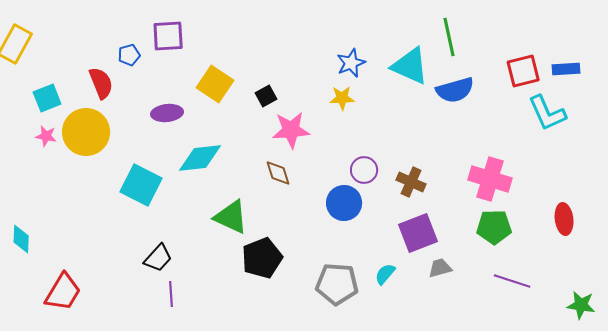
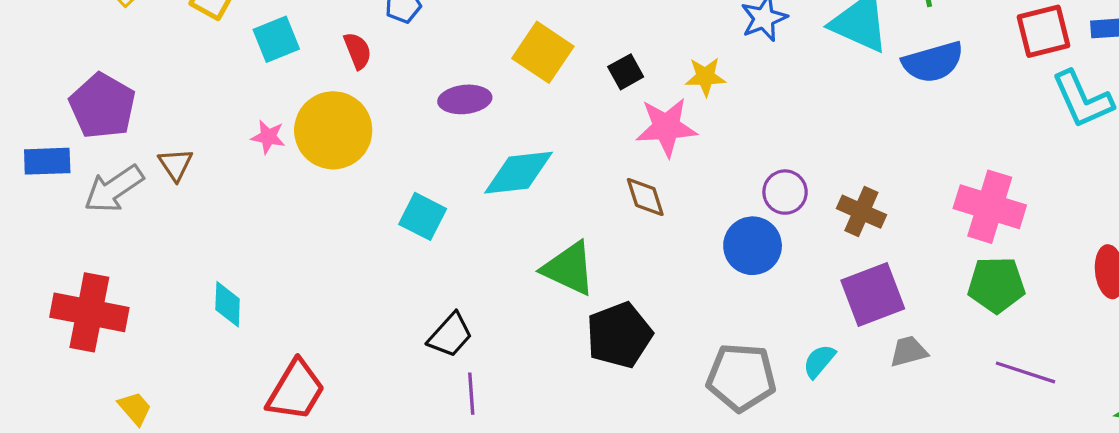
red semicircle: (101, 83) -> (358, 51), size x0.7
cyan square: (47, 98) -> (276, 39), moved
yellow star: (342, 98) -> (705, 77), moved
cyan square: (141, 185) -> (423, 216), size x0.7

